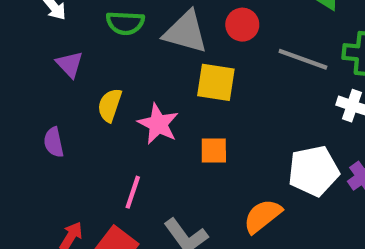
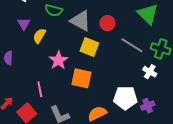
yellow semicircle: (110, 105) -> (39, 36), moved
orange square: (214, 151) -> (81, 78), size x1.5
pink line: (133, 192) -> (40, 89), turned -42

